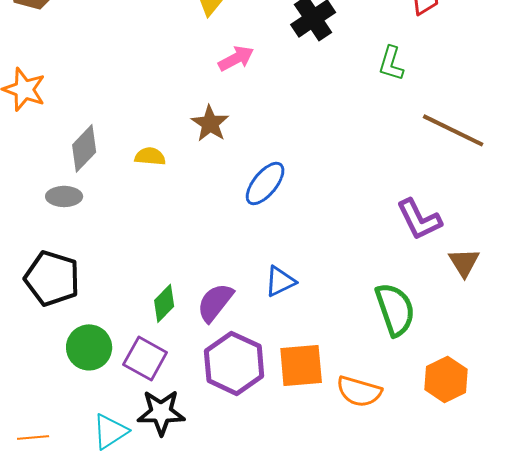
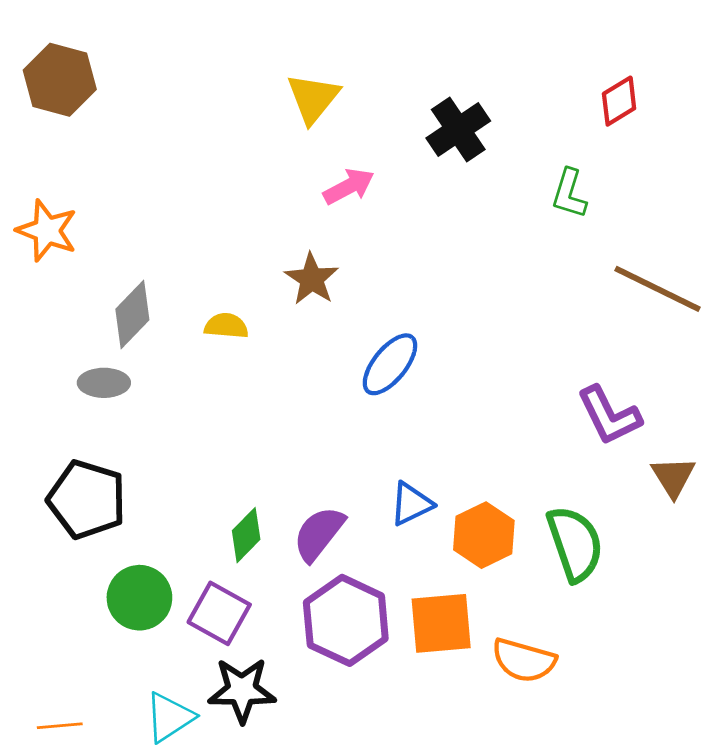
orange hexagon: (446, 379) -> (484, 535), moved

